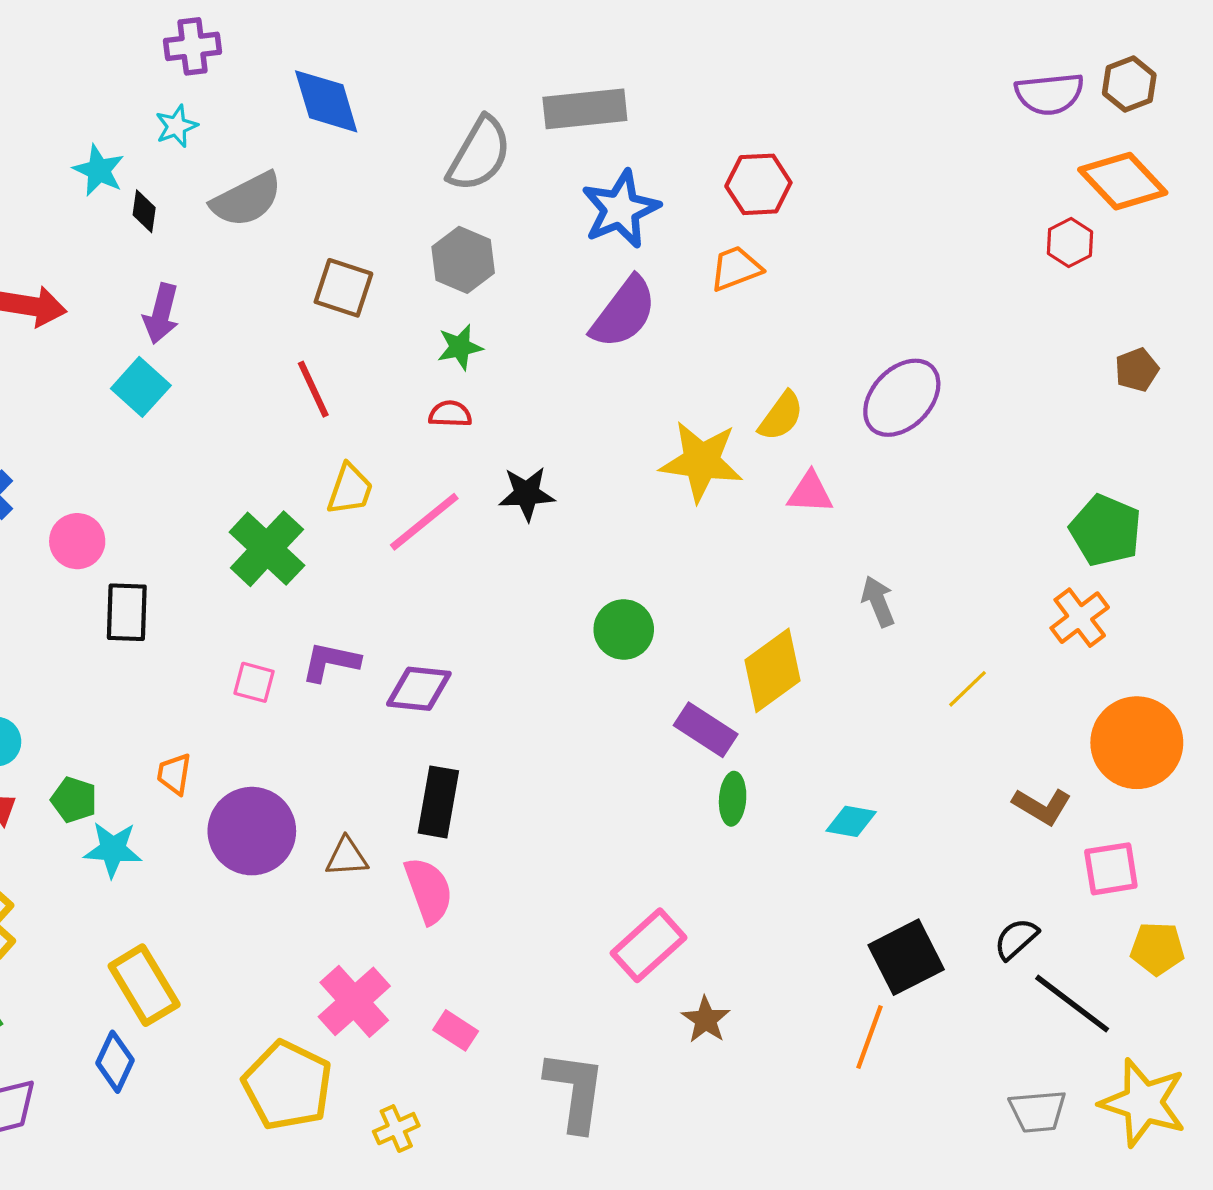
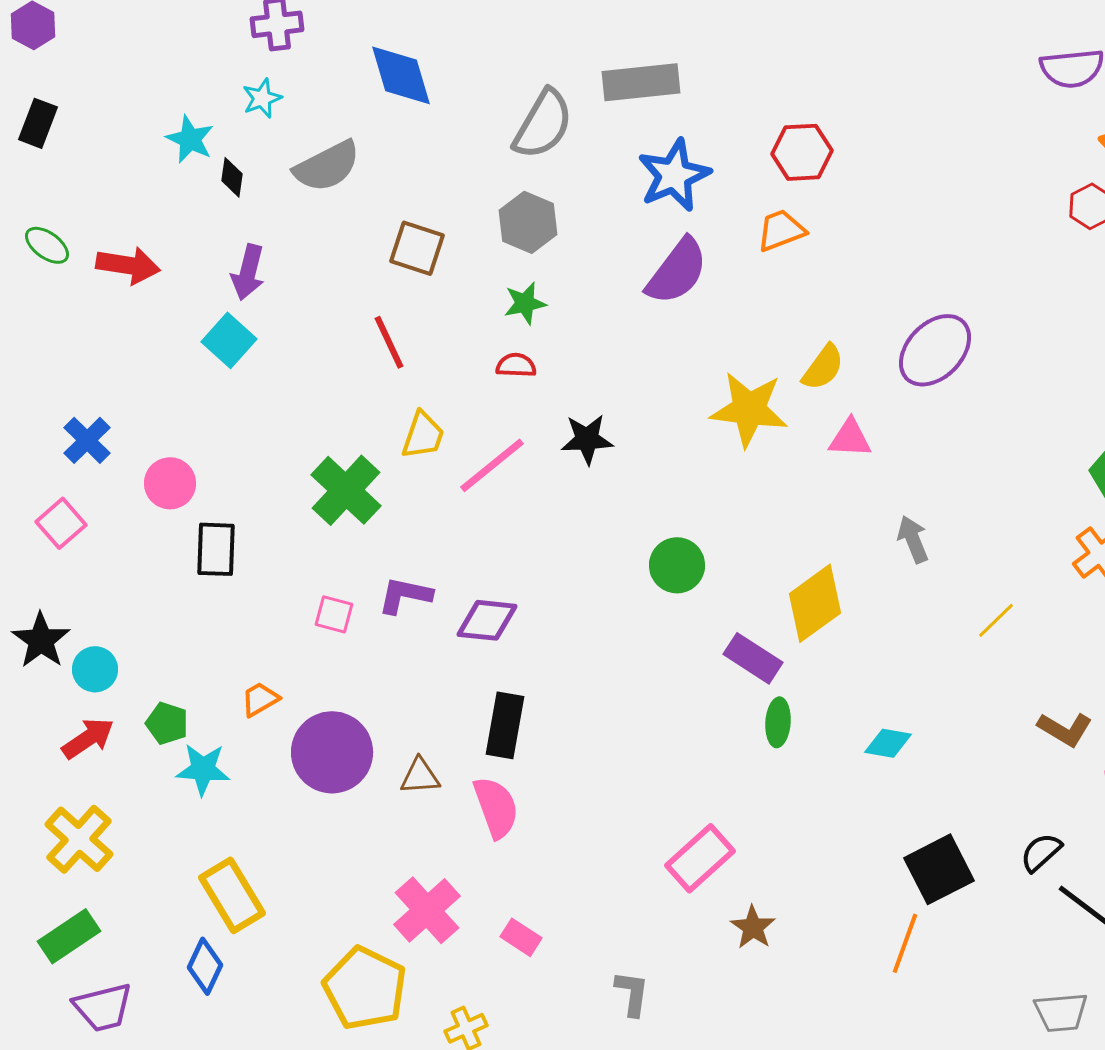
orange trapezoid: (174, 774) -> (260, 699), turned 51
gray L-shape: (575, 1091) -> (632, 993), size x0.6

